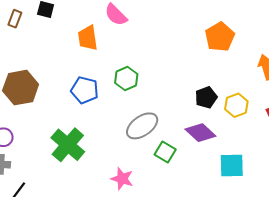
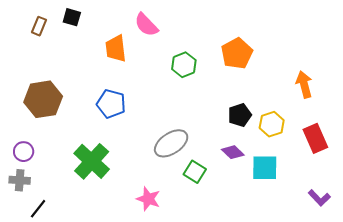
orange pentagon: (220, 37) -> (237, 53), moved
green hexagon: (126, 78) -> (184, 65), moved
purple diamond: (200, 133) -> (233, 152), size x0.7
cyan square: (232, 165) -> (265, 168), moved

